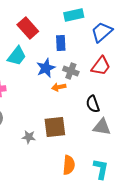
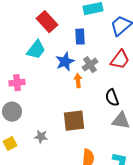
gray cross: (71, 71) -> (90, 65), turned 35
orange arrow: (59, 87) -> (78, 81), turned 96
gray star: (29, 137) -> (41, 137), moved

